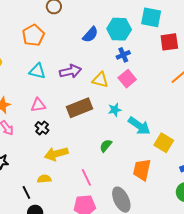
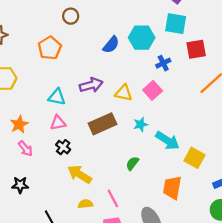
blue cross: (123, 55) -> (163, 63), moved
cyan triangle: (37, 71) -> (57, 97), moved
yellow arrow: (56, 154) -> (80, 174), turned 50
yellow semicircle: (44, 179) -> (85, 204), moved

